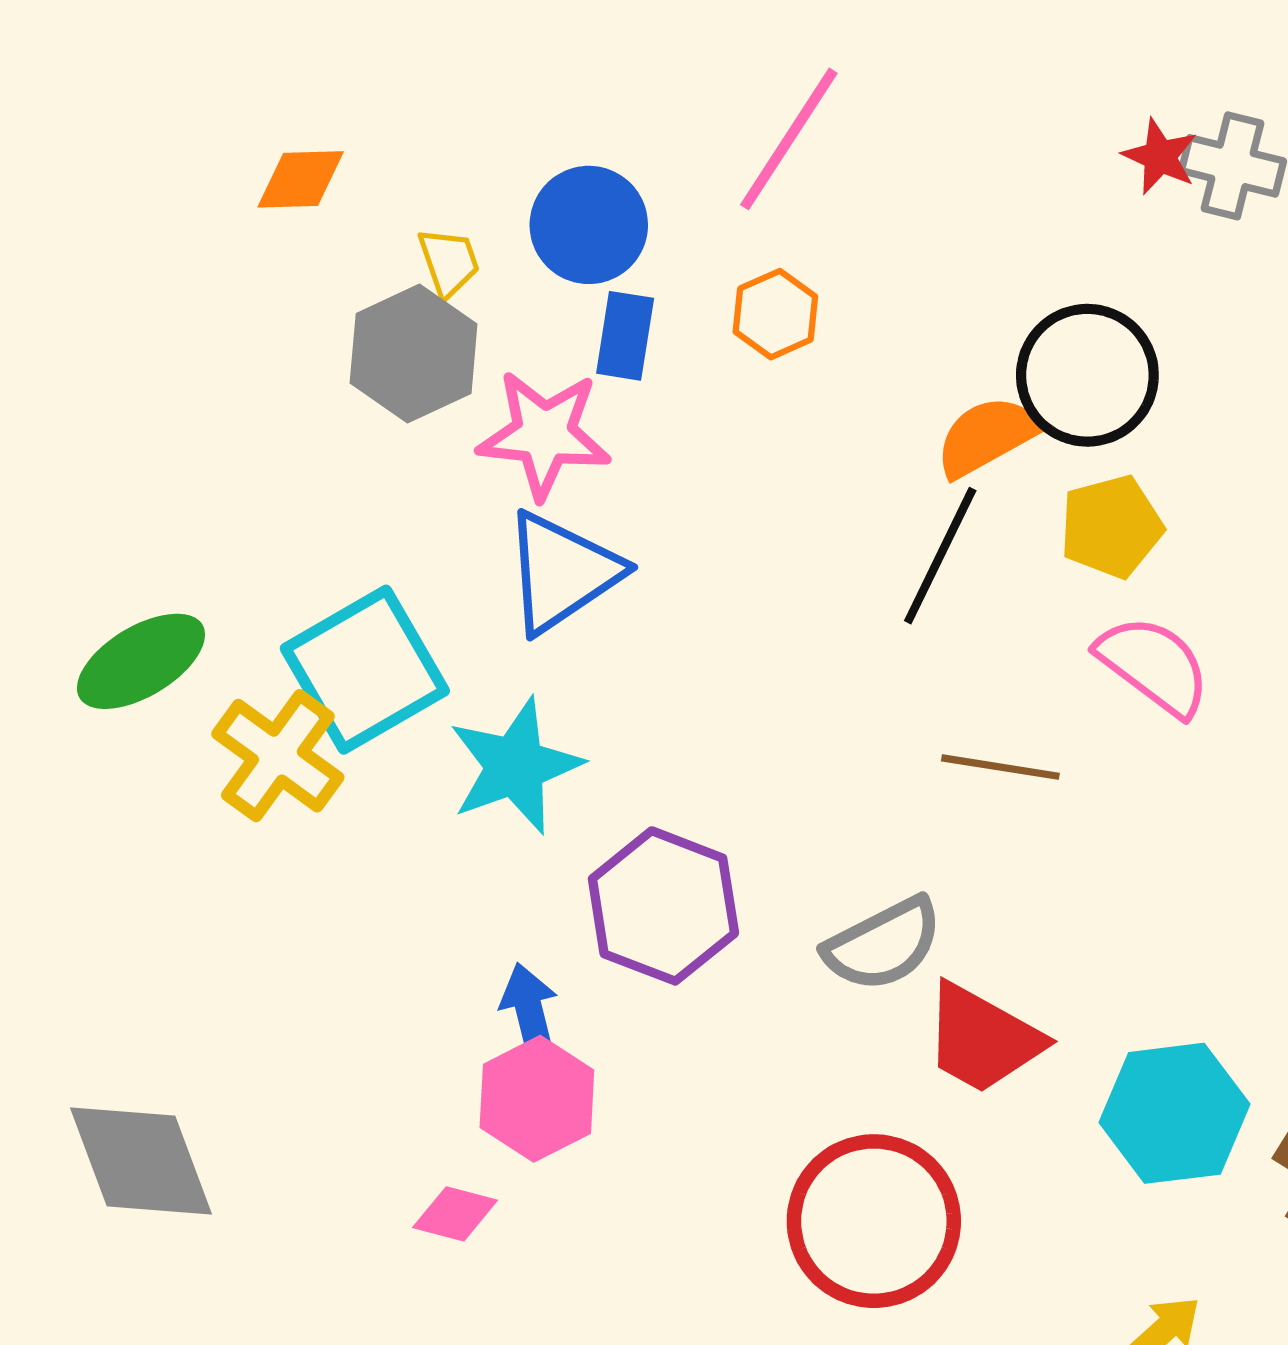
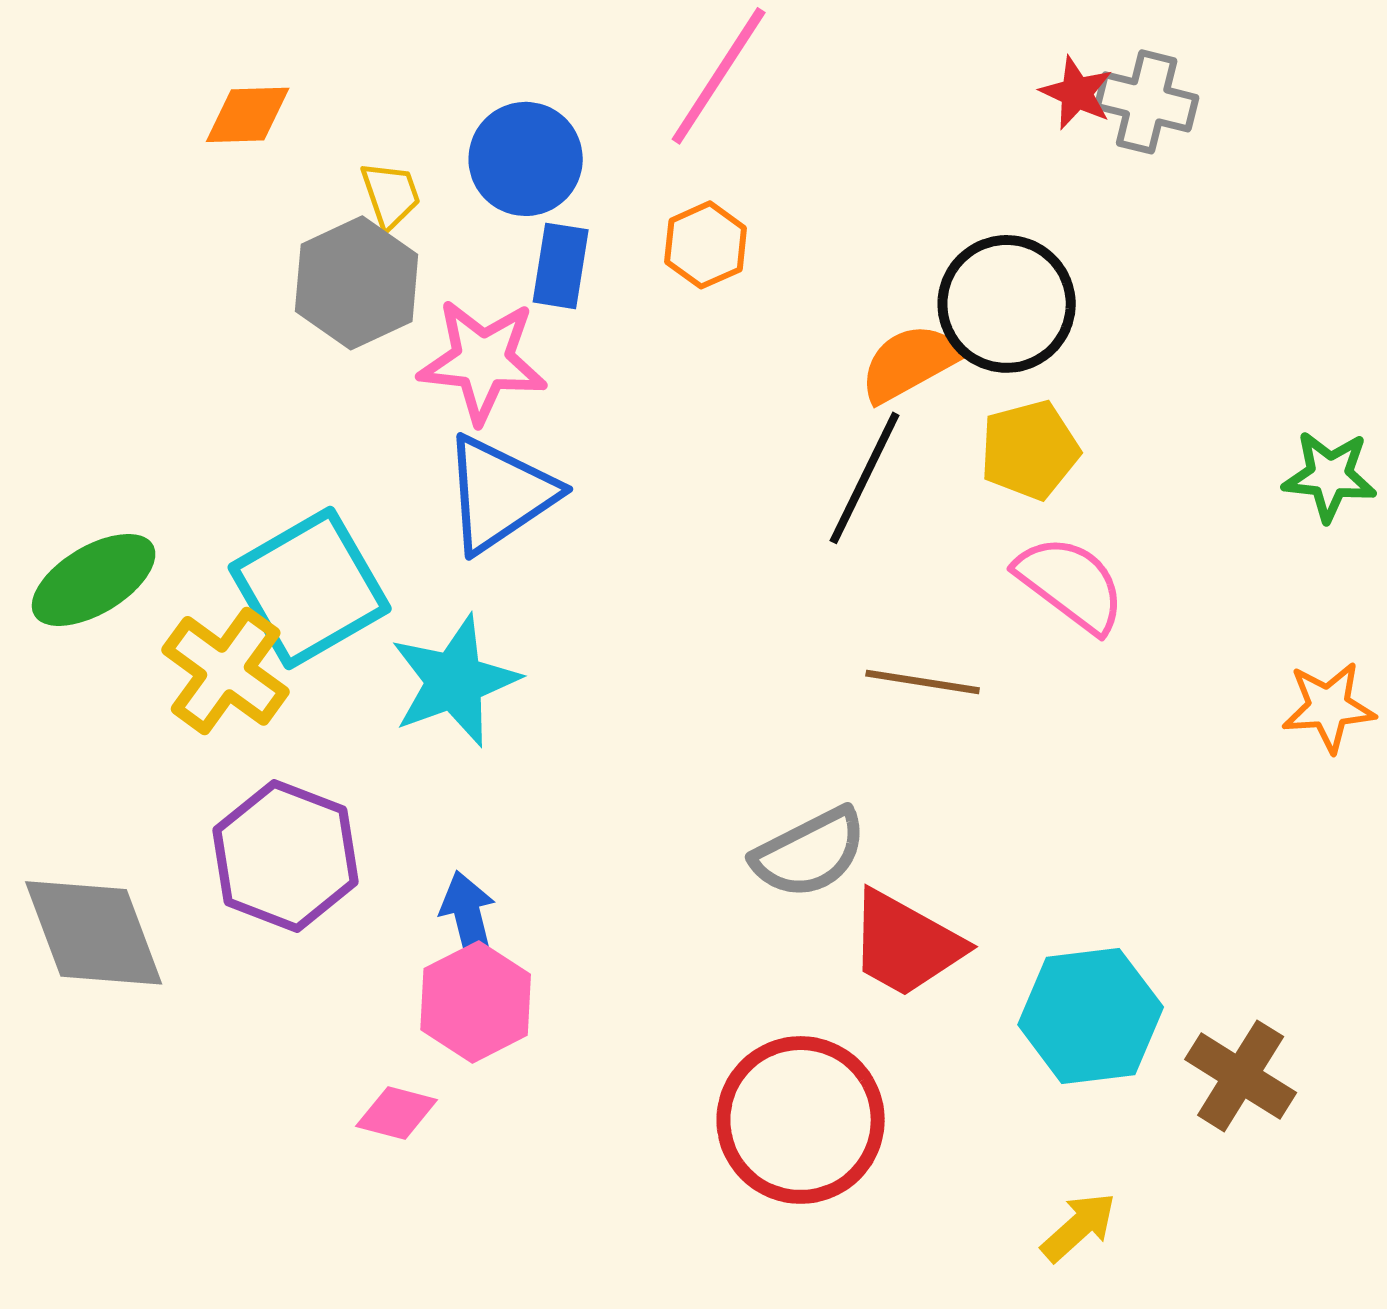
purple hexagon: (663, 906) -> (286, 856), moved
gray diamond: (141, 1161) -> (94, 933), moved

